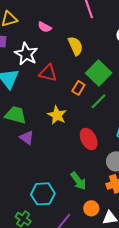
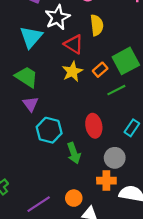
yellow semicircle: (76, 46) -> (97, 25), moved
yellow star: (57, 115) -> (72, 72), moved
green arrow: (78, 181) -> (74, 153), moved
cyan hexagon: (43, 194) -> (49, 130), moved

